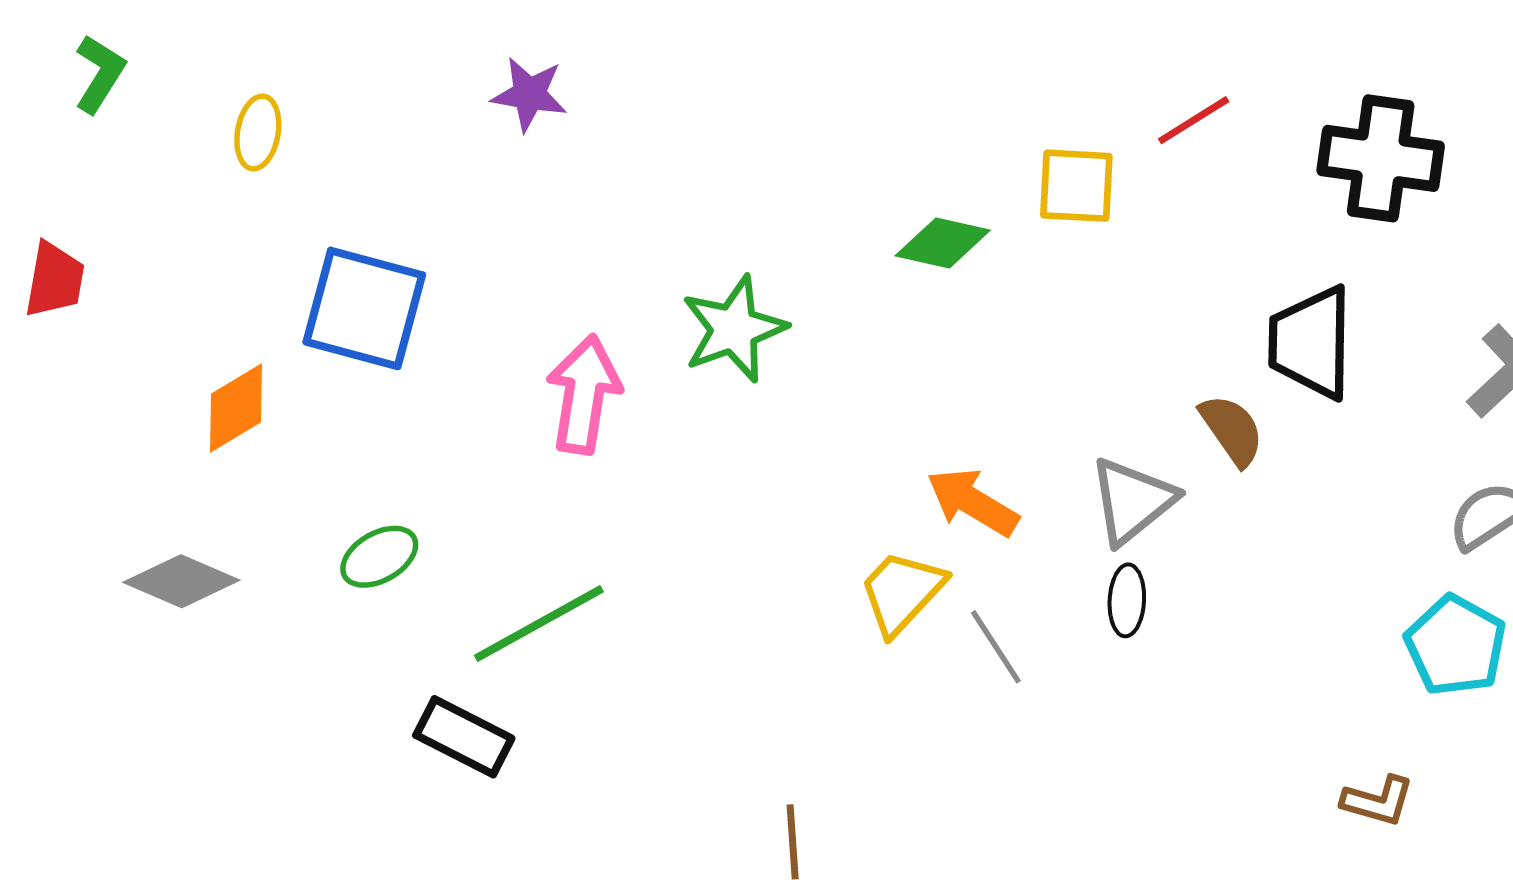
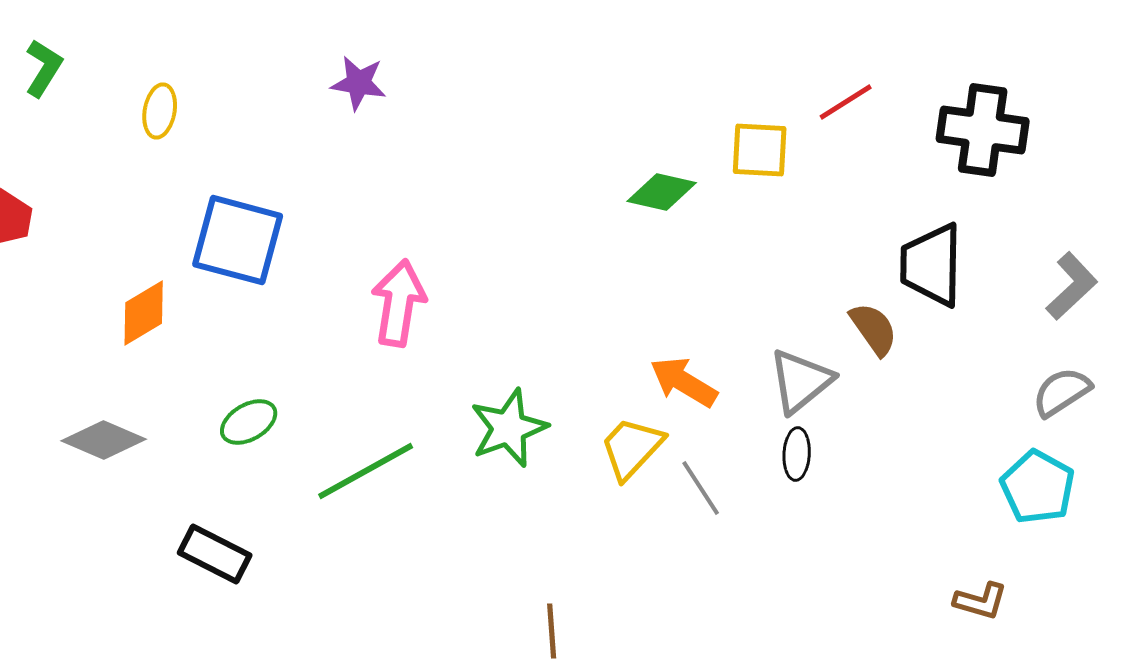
green star: (734, 329) -> (509, 428), moved
black rectangle: (464, 737) -> (215, 554), moved

